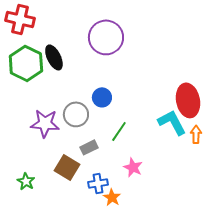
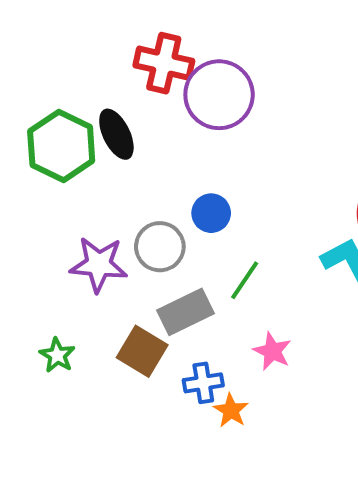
red cross: (20, 19) -> (164, 63), moved
gray rectangle: (89, 147) -> (185, 312), size x1.5
green star: (26, 181) -> (57, 355), moved

